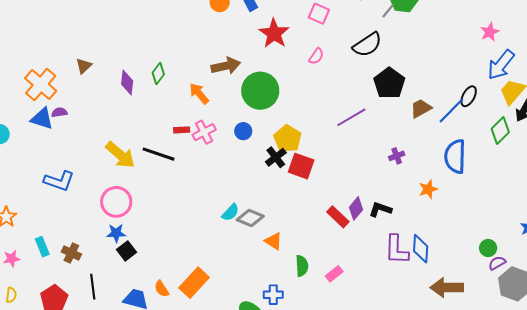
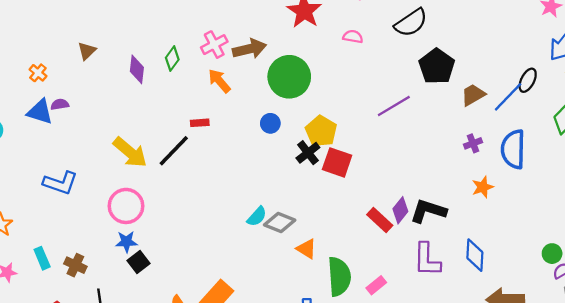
pink semicircle: (316, 56) -> (353, 37), turned -114
orange cross: (41, 85) -> (38, 73), size x0.5
pink cross: (204, 132) -> (214, 45), moved
black line: (158, 154) -> (174, 151), turned -64
purple cross: (397, 156) -> (473, 143), moved
black L-shape: (380, 209) -> (428, 211), size x1.4
purple L-shape: (397, 250) -> (427, 260), moved
green semicircle: (302, 266) -> (339, 277), size x1.6

